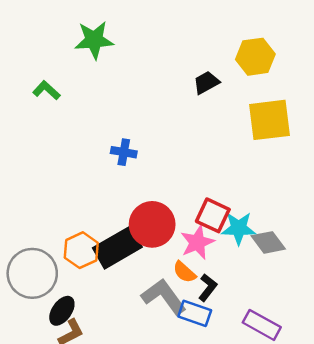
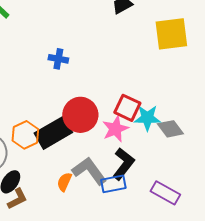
orange semicircle: (184, 272) -> (64, 182), moved, turned 72
black L-shape: (208, 288) -> (123, 164), size x1.5
blue rectangle: (195, 313) -> (113, 184), turned -30

